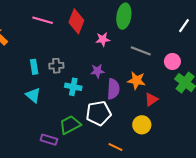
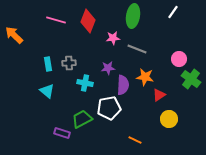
white line: (184, 26) -> (173, 12), moved
gray line: (141, 51) -> (137, 49), moved
yellow circle: (142, 125) -> (169, 119), moved
orange line: (115, 147) -> (135, 140), moved

